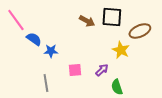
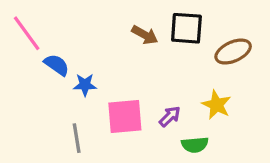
yellow star: (121, 50) -> (216, 105), moved
pink square: (75, 70) -> (125, 116), size x1.6
green semicircle: (117, 87) -> (195, 145), turned -77

